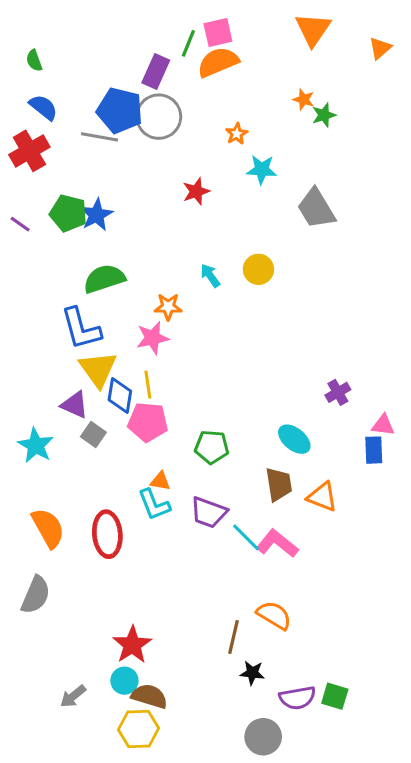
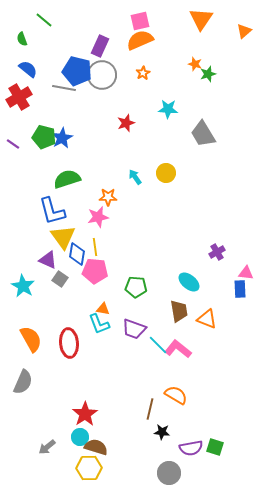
green line: (188, 43) -> (44, 20), moved, turned -72
orange star: (237, 134) -> (143, 73), moved

